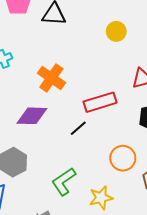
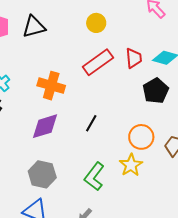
red rectangle: (100, 102) -> (98, 62), moved
yellow star: (101, 198) -> (131, 165), moved

